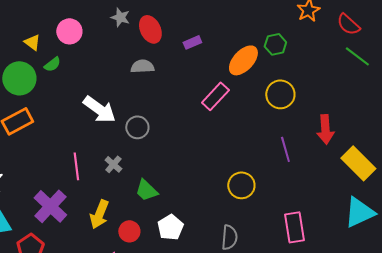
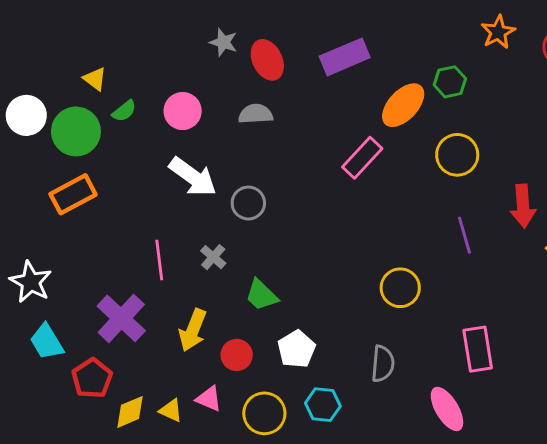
pink circle: (69, 31) -> (183, 111), moved
purple rectangle: (192, 42) -> (345, 57), moved, size x1.8

